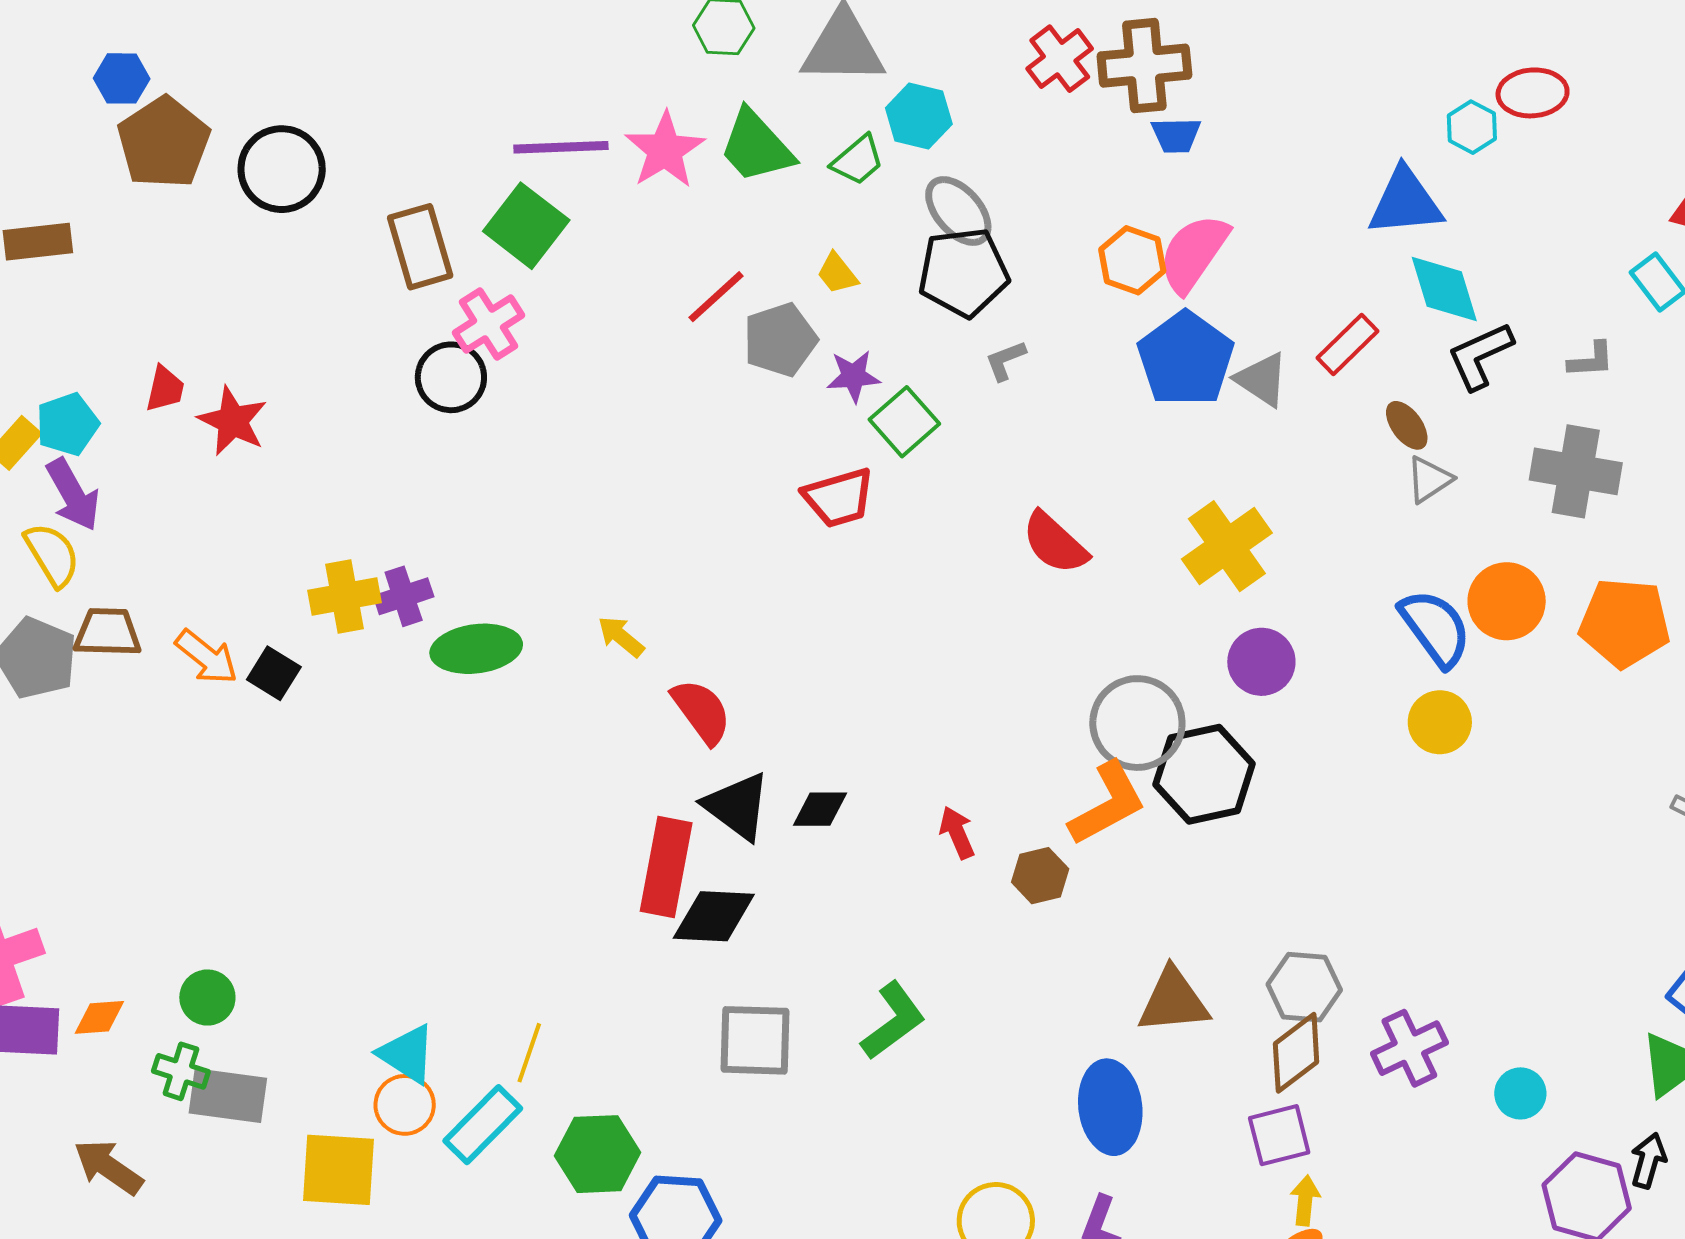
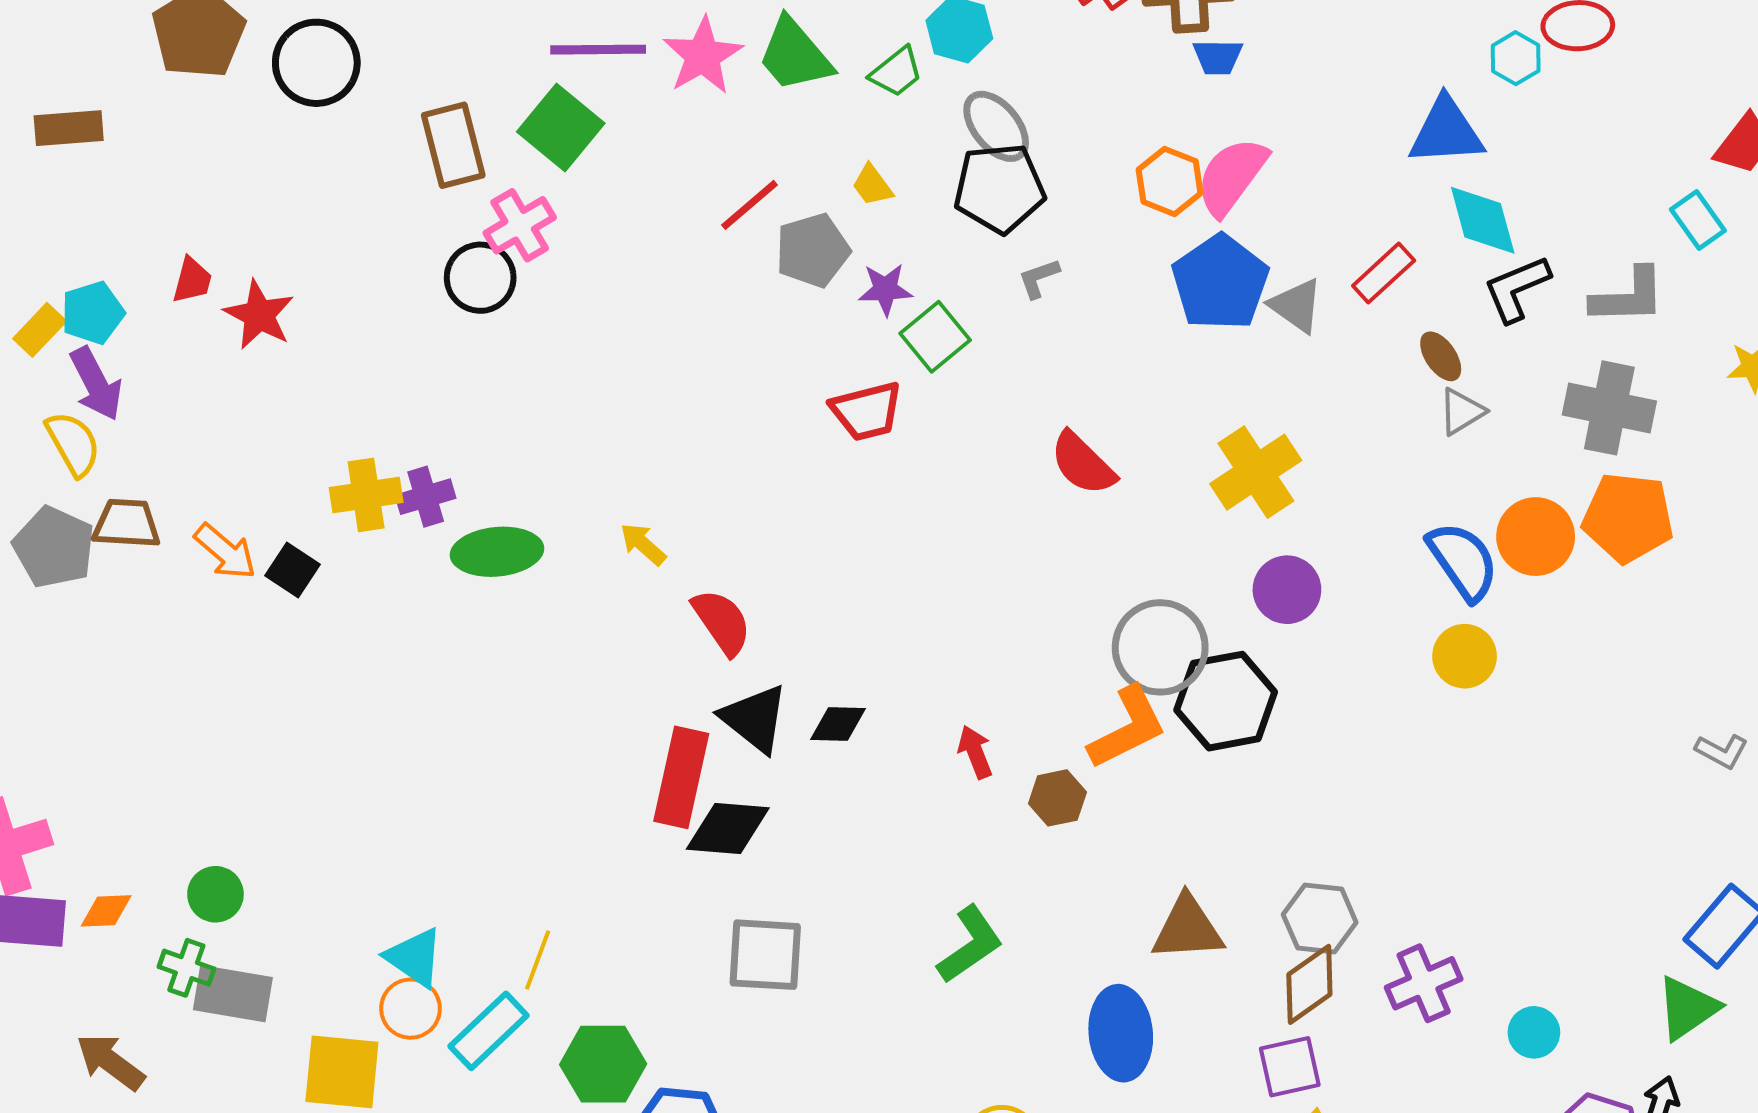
gray L-shape: (1591, 360) -> (1628, 296), size x1.6
orange pentagon: (1625, 623) -> (1628, 518), moved
green L-shape: (893, 1021) -> (970, 945), moved

